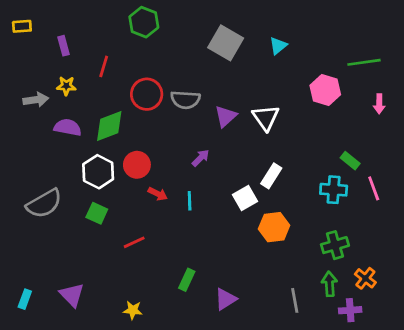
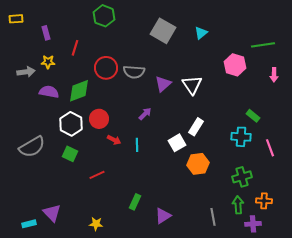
pink line: (374, 188) -> (270, 148), moved
orange cross: (365, 278) -> (264, 201), turned -35
cyan rectangle: (25, 299) -> (29, 224), moved, turned 56

